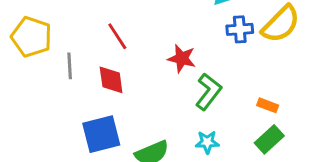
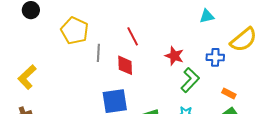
blue cross: (240, 29) -> (215, 57), moved

